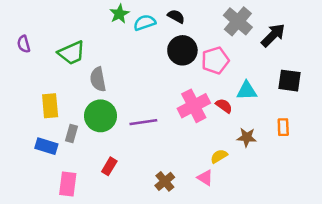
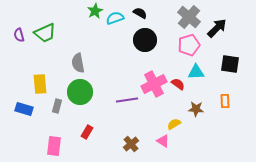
green trapezoid: (72, 53) -> (45, 33), moved
pink pentagon: (215, 60) -> (189, 45), moved
purple line: (143, 122) -> (127, 100), moved
blue rectangle: (46, 146) -> (24, 109), moved

